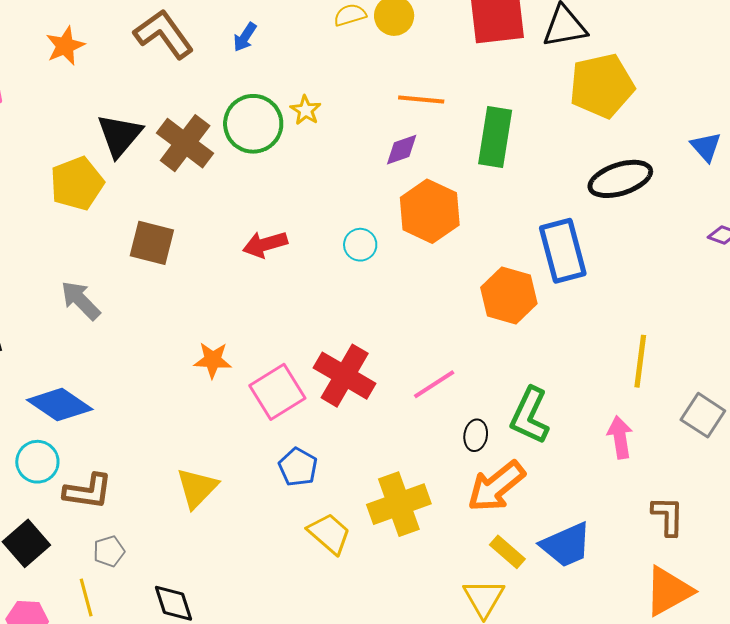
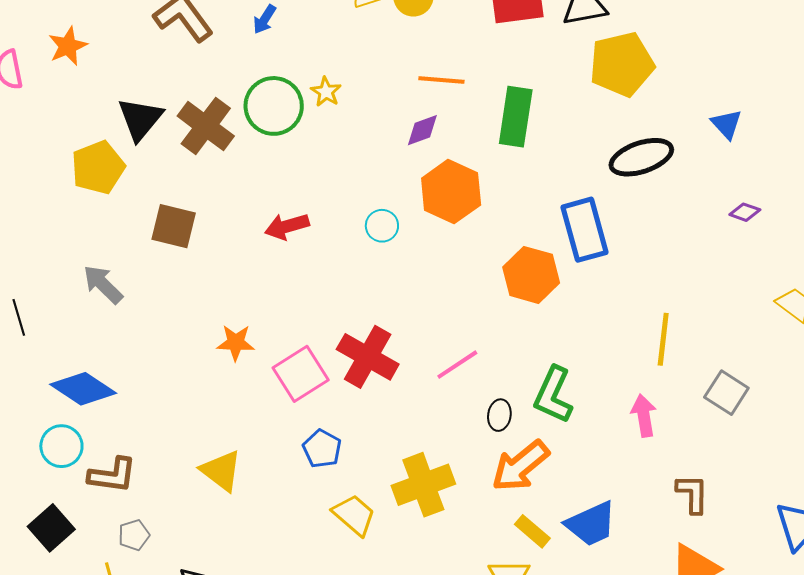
orange star: (65, 46) -> (68, 46), moved
yellow triangle: (197, 488) -> (221, 471), turned -36

